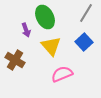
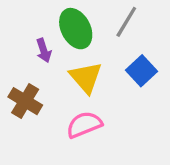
gray line: (86, 13) -> (126, 22), moved
pink semicircle: (62, 74) -> (84, 125), moved

